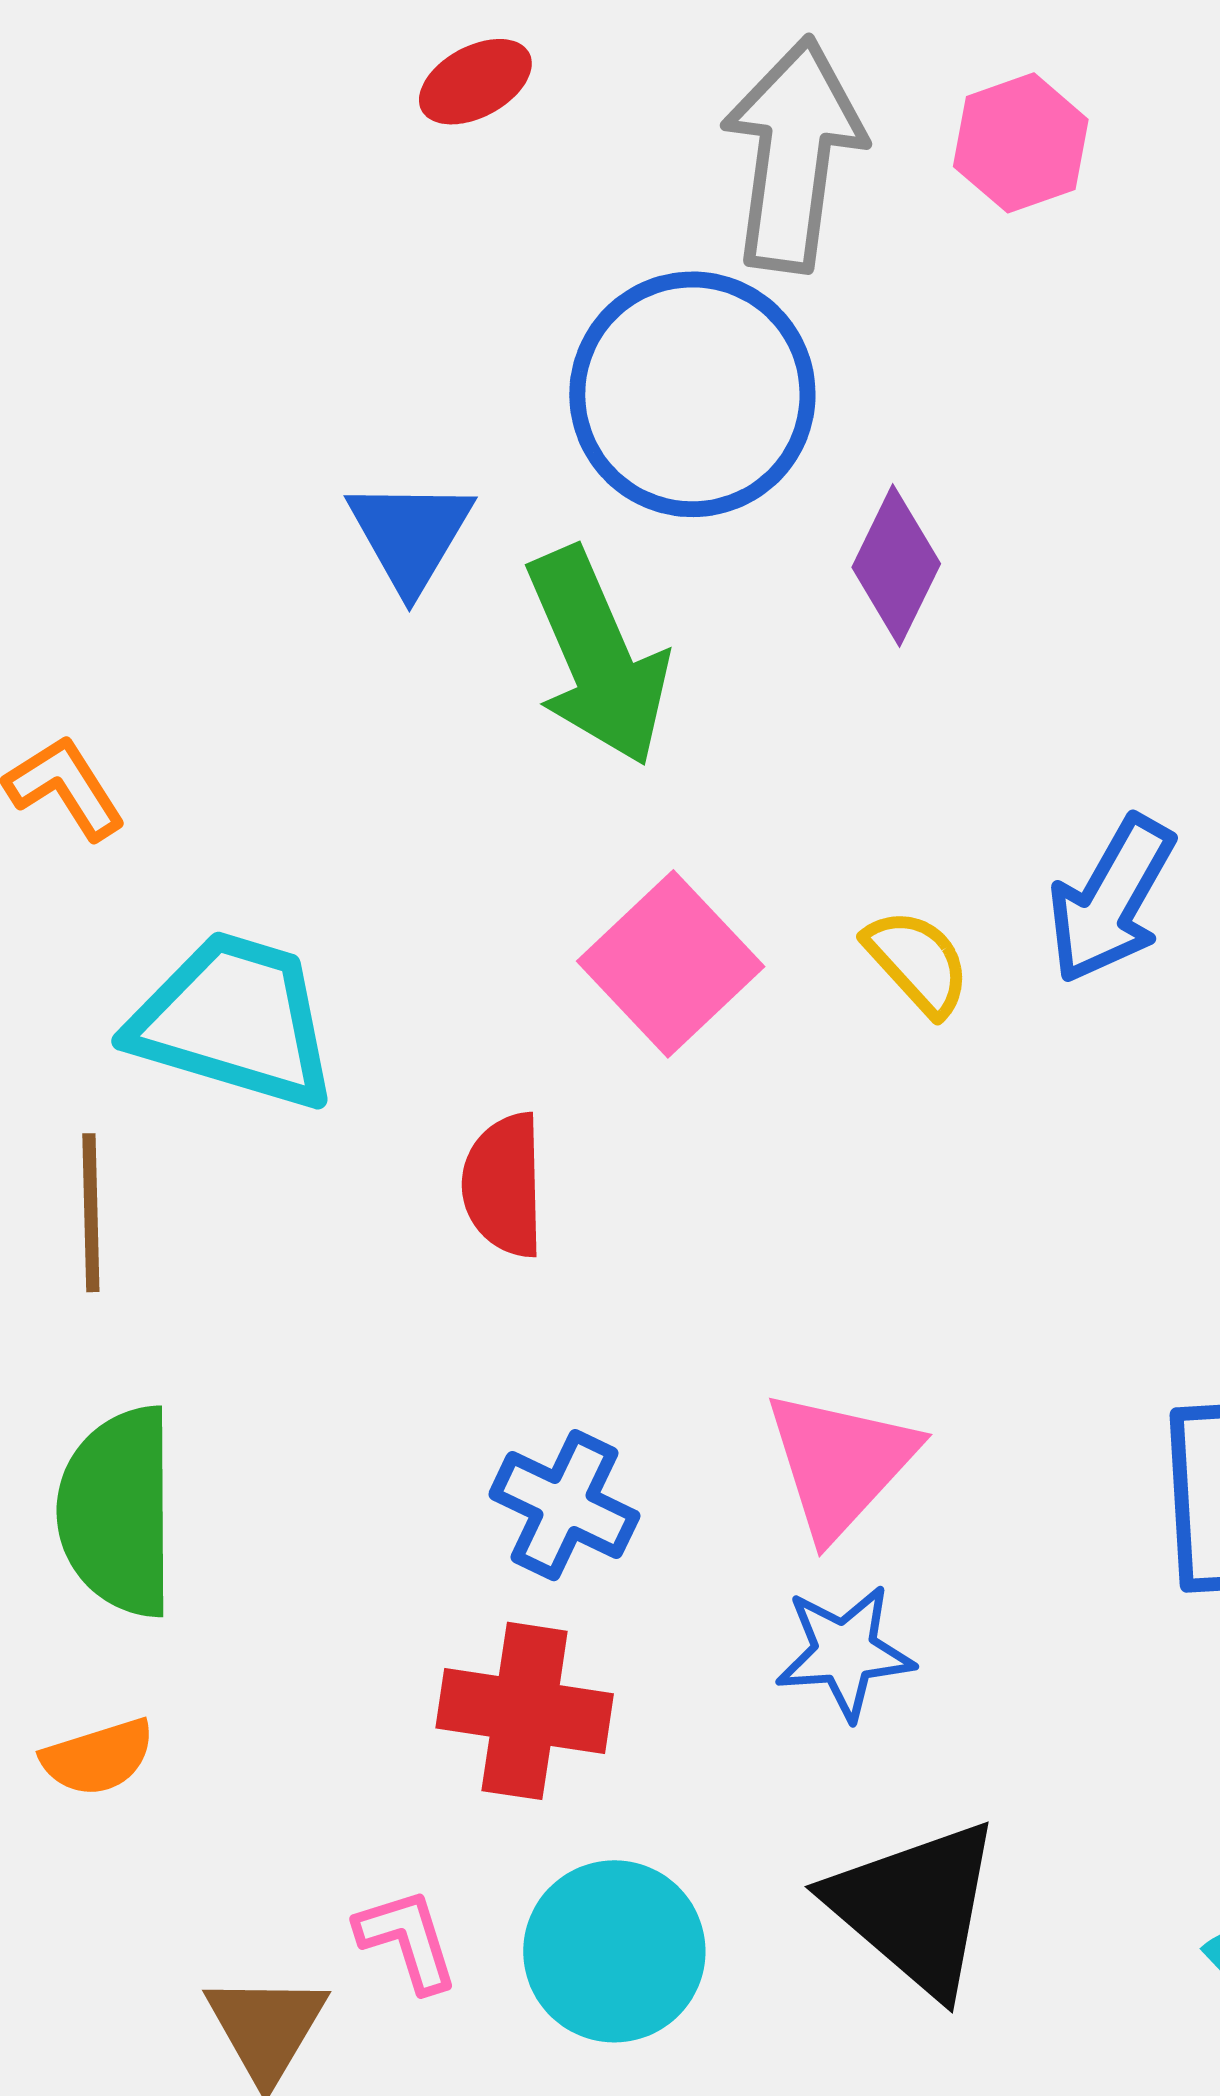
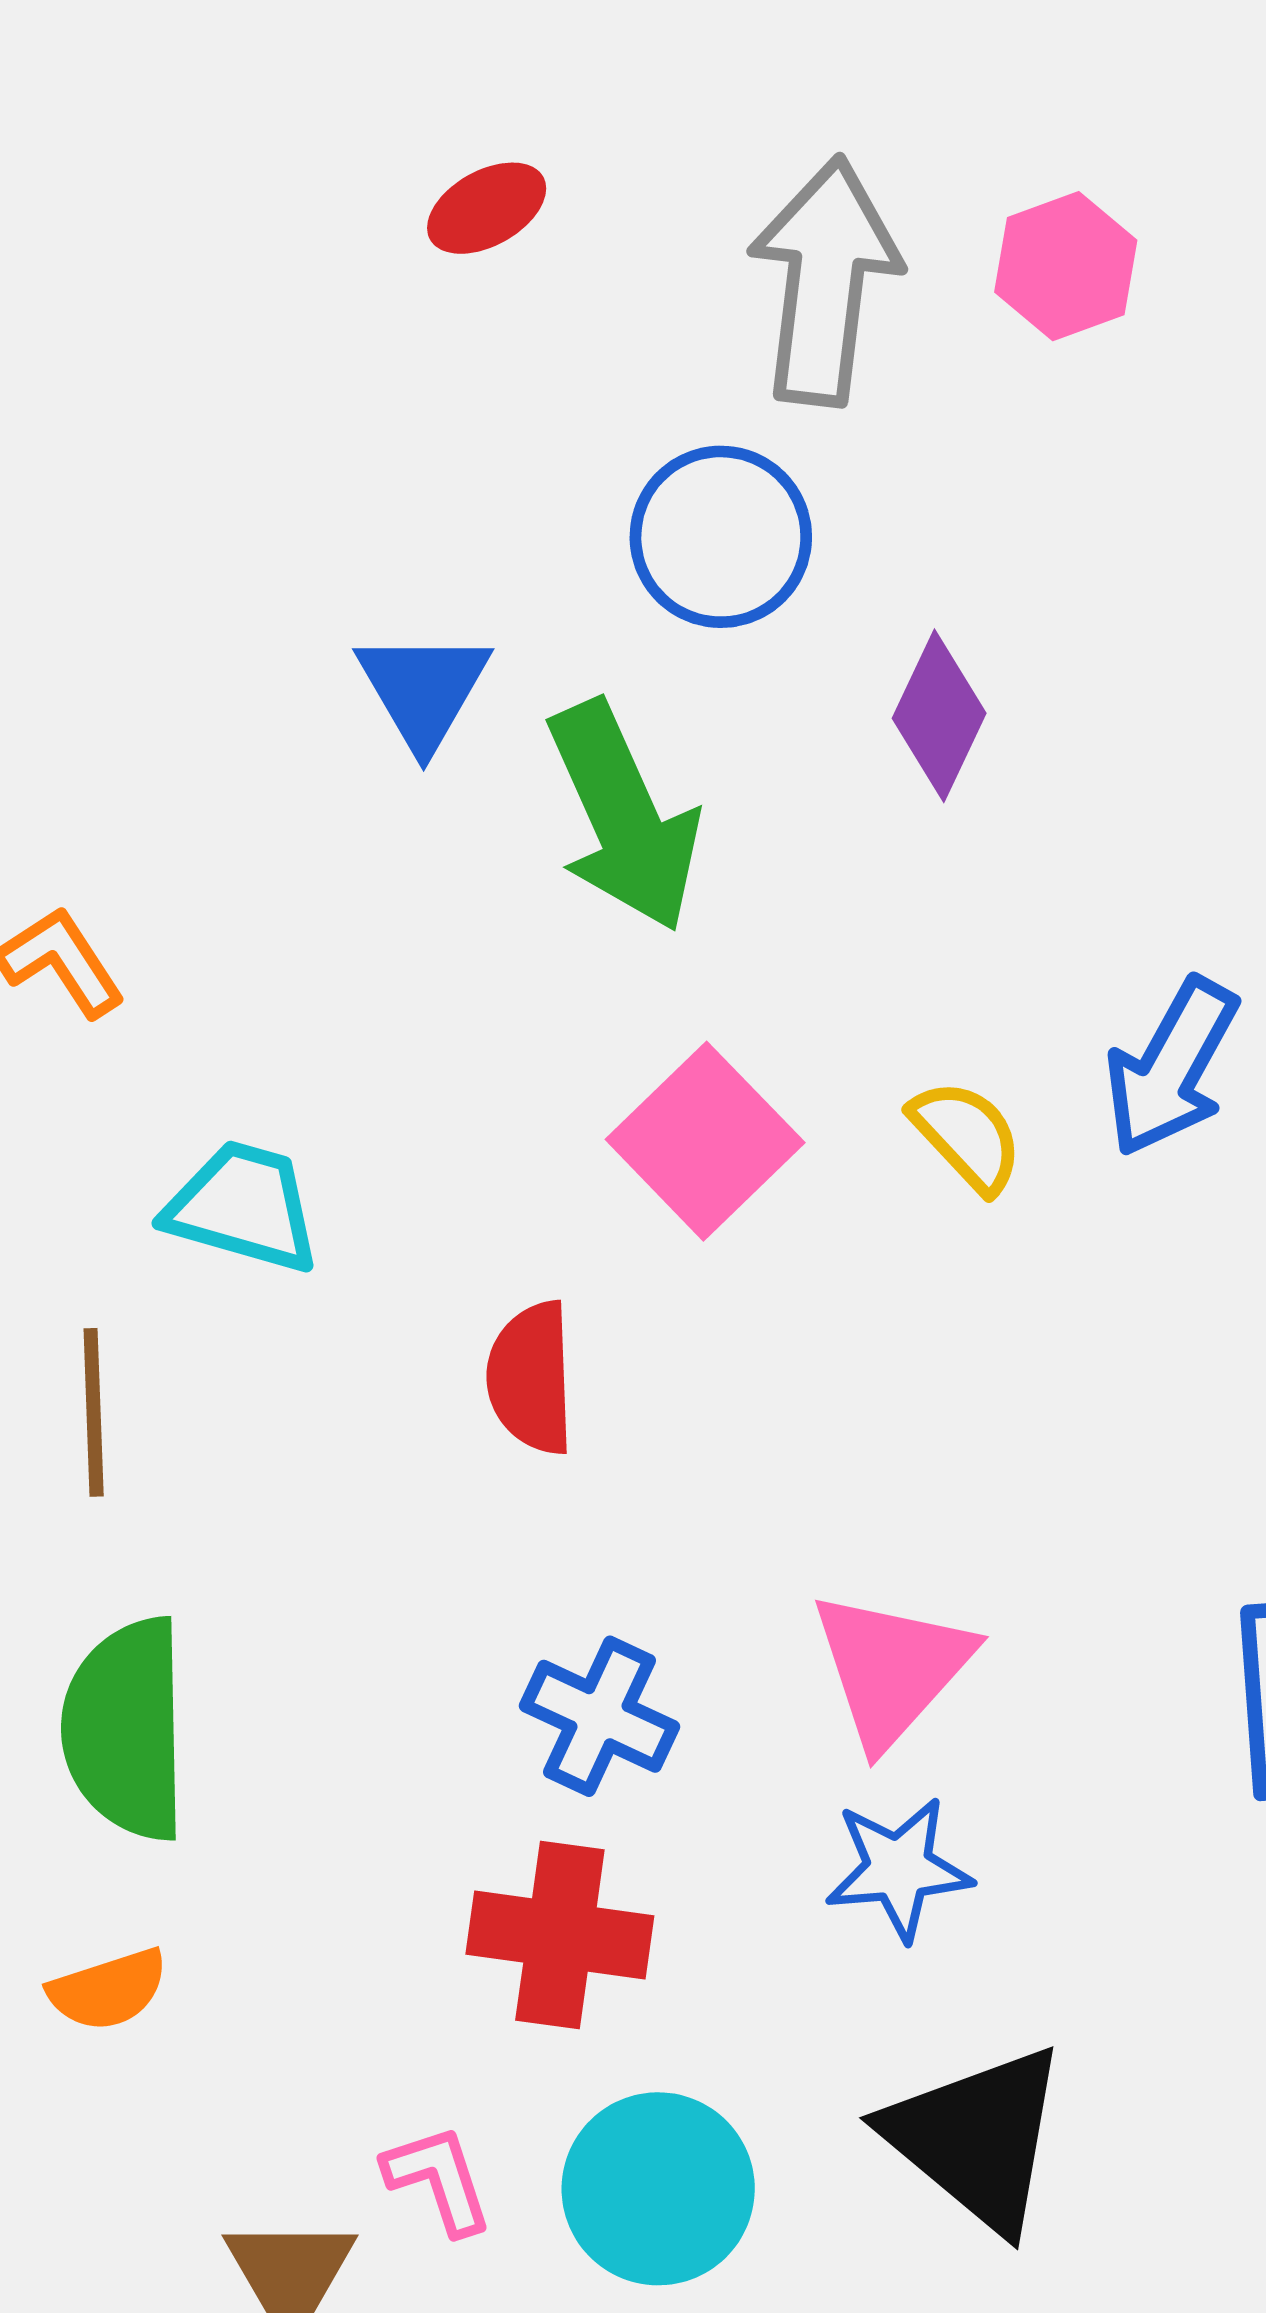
blue circle: (692, 394) -> (721, 537), size x0.7
cyan trapezoid: (234, 1021) -> (243, 1207), size x0.7

